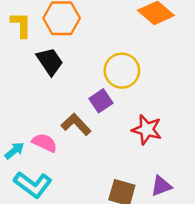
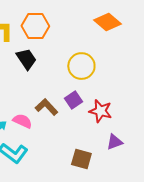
purple square: (101, 101) -> (73, 100), moved
purple triangle: (161, 186) -> (114, 142), moved

